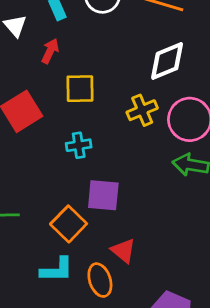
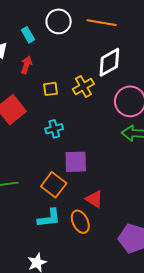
yellow square: (80, 89) -> (50, 89), size x0.7
yellow cross: (142, 110) -> (83, 86), moved

